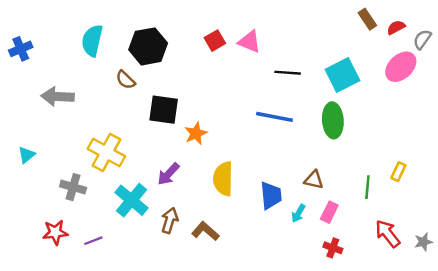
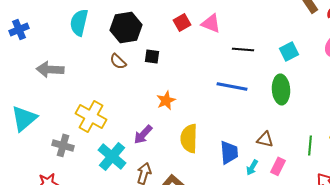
cyan square: (342, 75) -> (289, 51), size x0.7
brown semicircle: (126, 80) -> (118, 61), moved
black square: (164, 110) -> (152, 56), moved, size x0.6
cyan triangle: (27, 155) -> (24, 118), size x1.8

